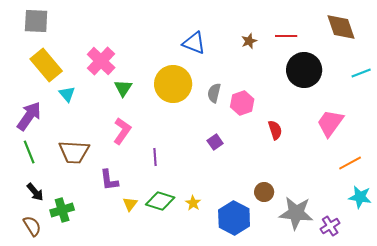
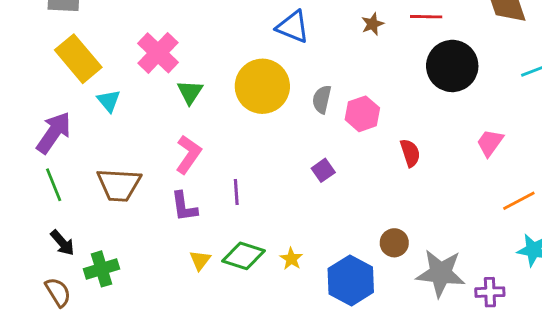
pink trapezoid: (330, 123) -> (490, 143), size x0.7
purple L-shape: (109, 180) -> (184, 207), moved
purple cross: (330, 226) -> (490, 292), turned 30

